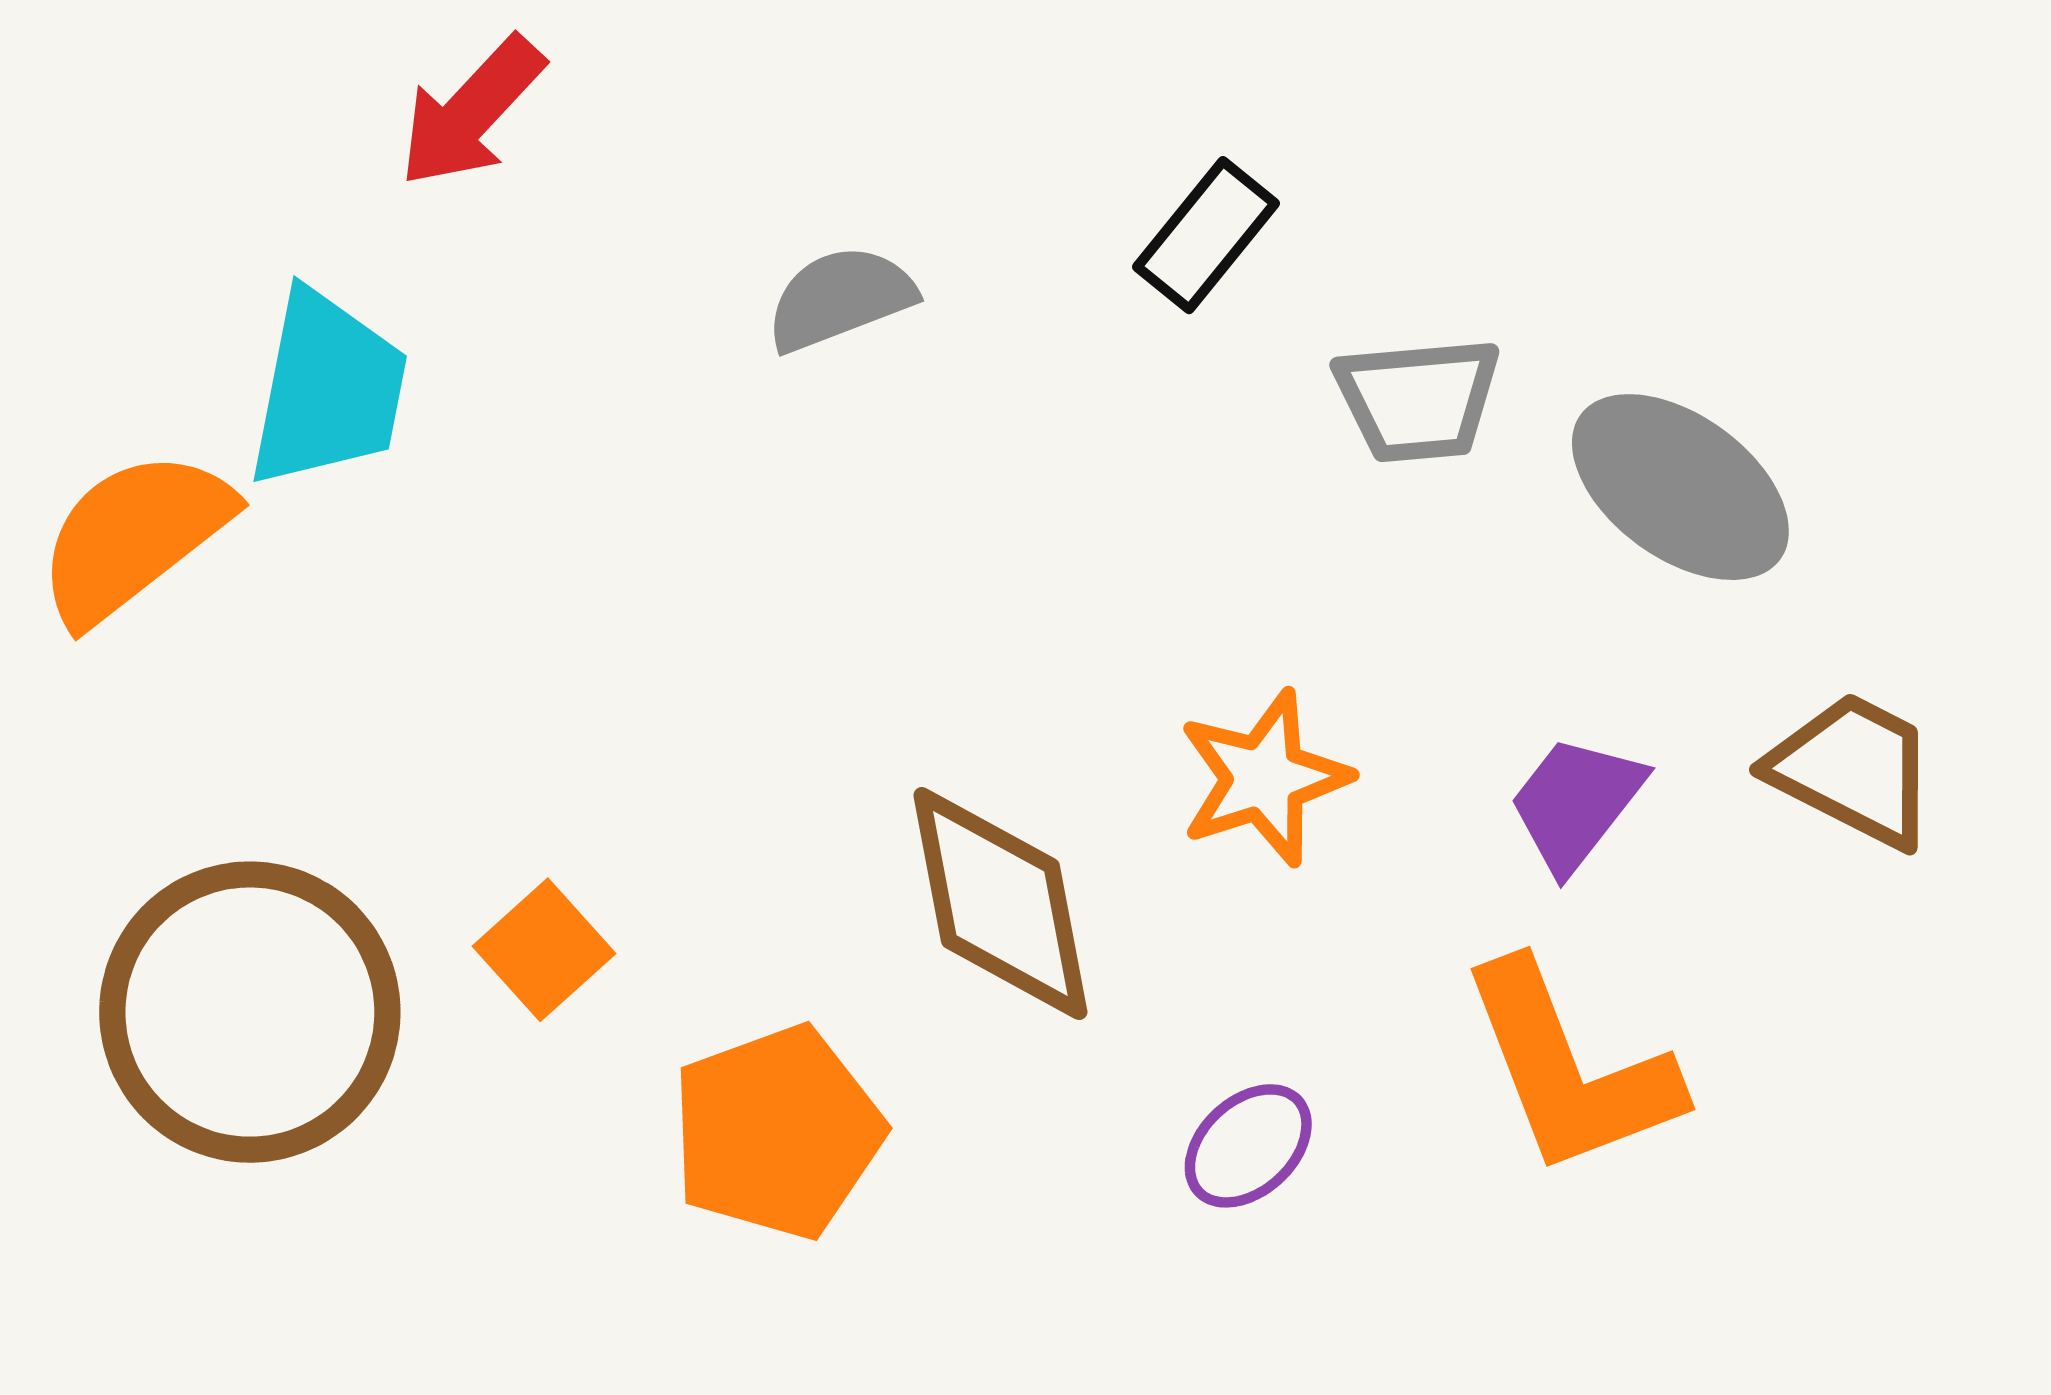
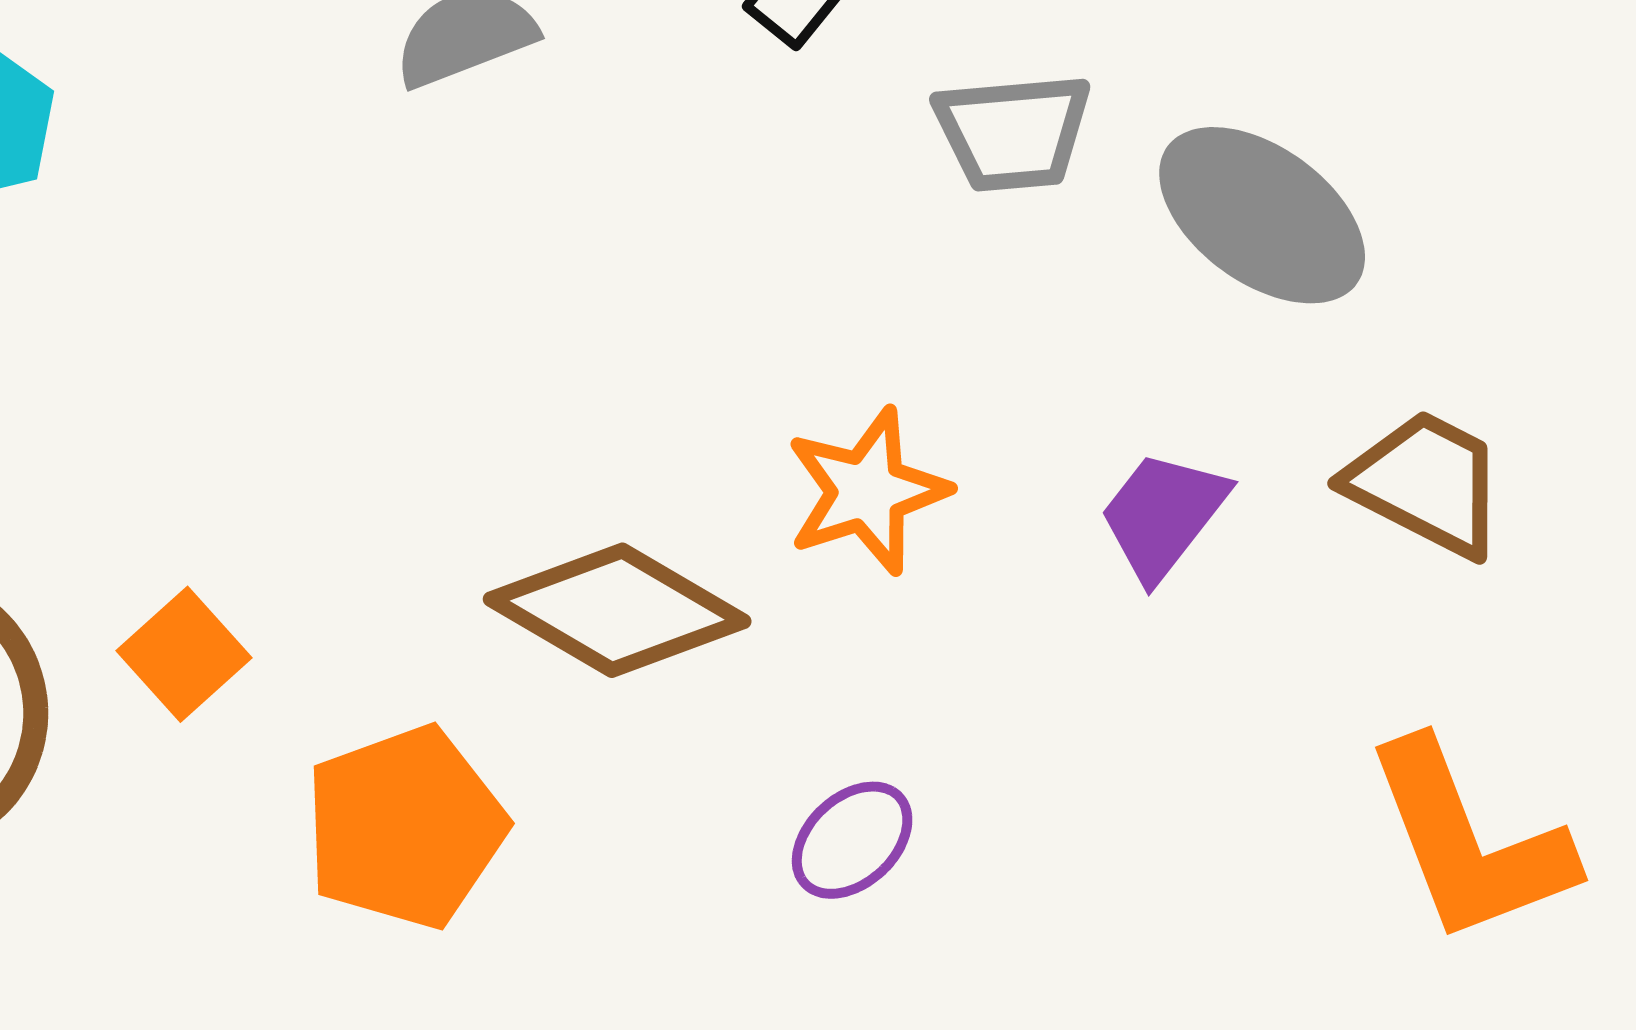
brown diamond: (1000, 903) -> (617, 610), turned -49
orange L-shape: (1570, 1069) -> (1469, 842), moved

